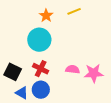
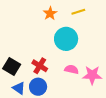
cyan circle: (39, 40) -> (66, 39), moved

